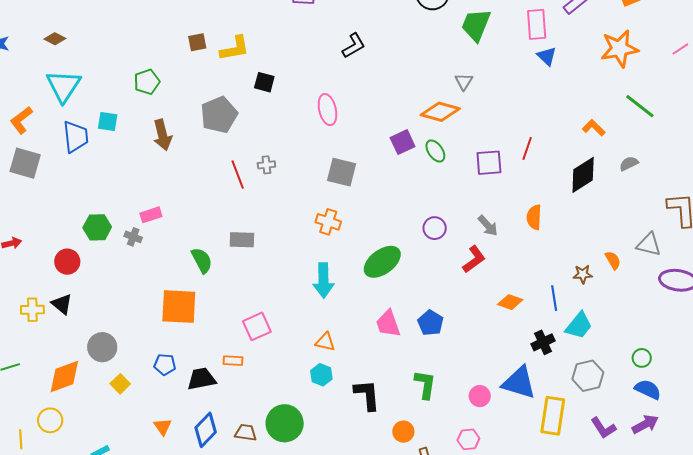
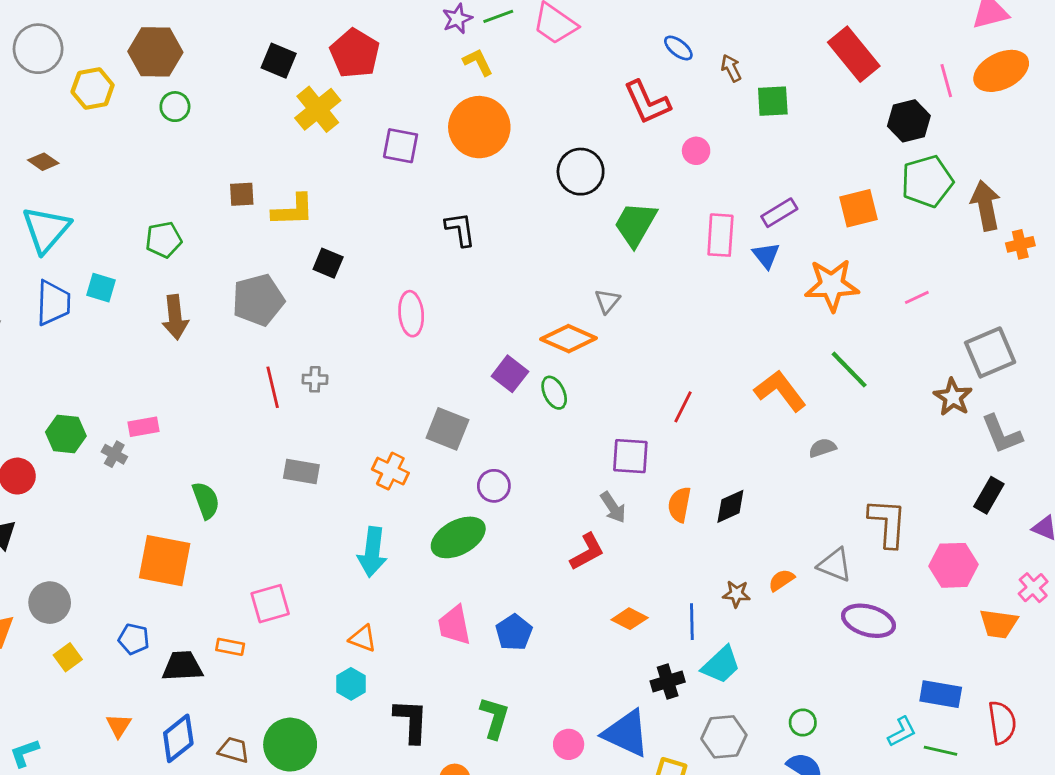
black L-shape: (354, 46) -> (460, 229), turned -76
blue triangle: (547, 56) -> (766, 255), moved
orange L-shape: (594, 128) -> (780, 391), size x1.6
purple square: (403, 142) -> (510, 374), turned -35
purple square: (489, 163) -> (630, 456), moved
gray square: (342, 172) -> (447, 429), moved
black diamond: (583, 175) -> (730, 506), moved, size x0.7
purple circle: (435, 228) -> (494, 486), moved
gray rectangle: (242, 240) -> (301, 471), moved
orange semicircle: (613, 260) -> (781, 580), turned -102

